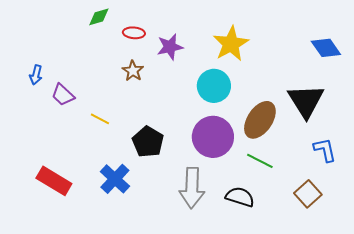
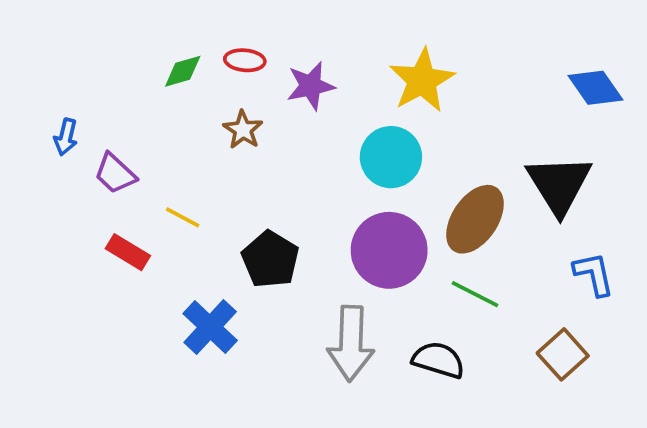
green diamond: (99, 17) -> (183, 71), moved
red rectangle: (54, 181) -> (128, 252), moved, size x0.7

